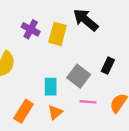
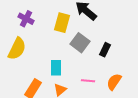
purple cross: (31, 29) -> (26, 19), moved
gray square: (79, 76) -> (80, 43), moved

